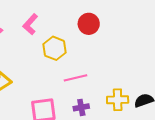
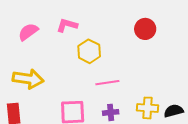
pink L-shape: (30, 24) -> (67, 25), turned 60
red circle: (89, 24) -> (145, 29), moved

